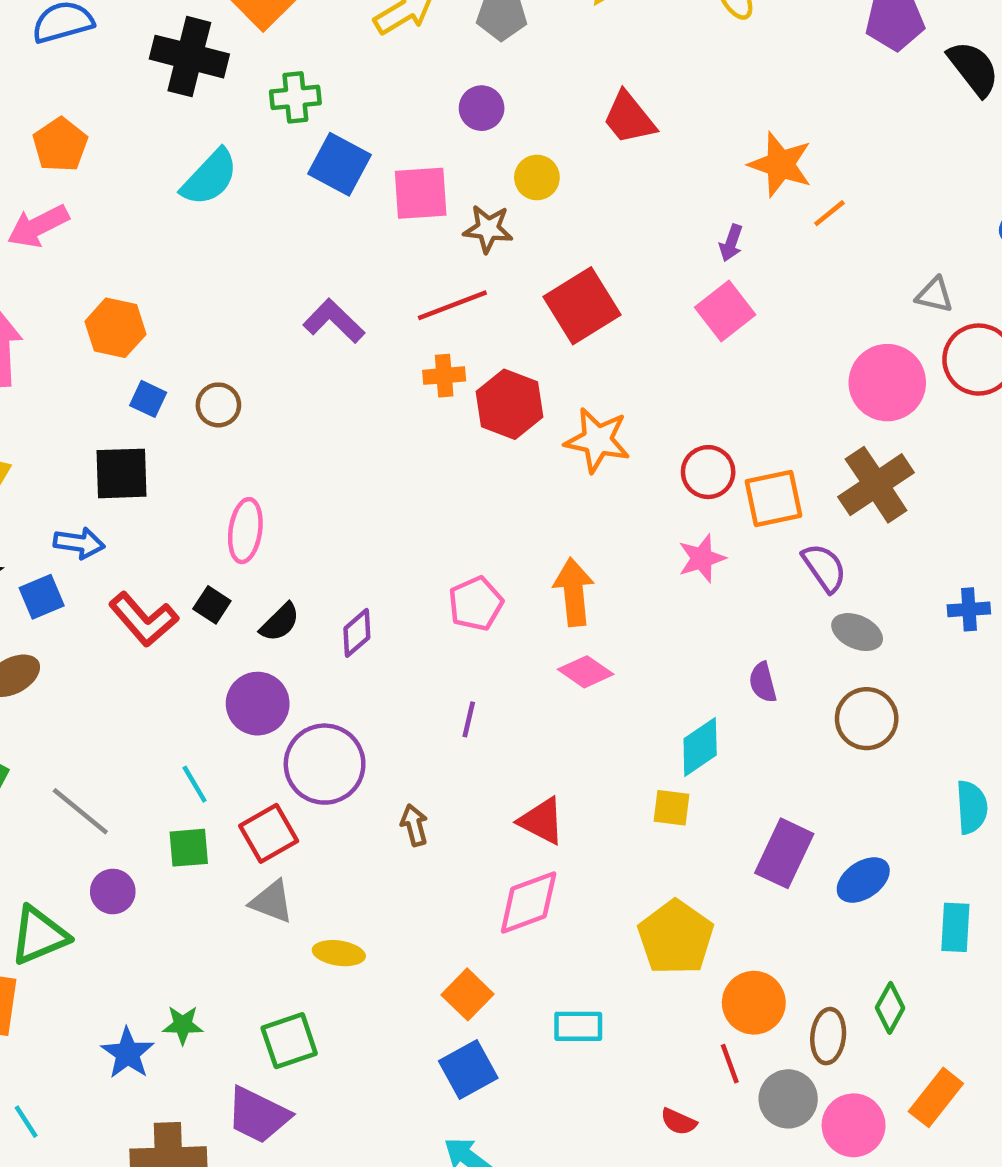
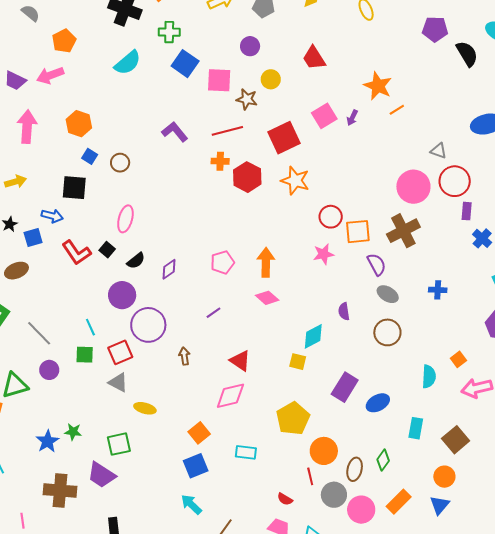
pink square: (725, 311) -> (324, 116), moved
orange star: (597, 440) -> (295, 181), moved
purple line: (469, 719) -> (214, 313), turned 35

